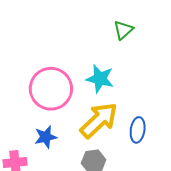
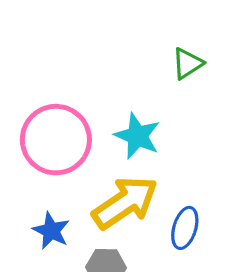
blue star: (46, 137) -> (51, 231), moved, turned 30

